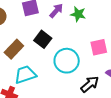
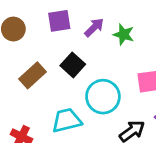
cyan trapezoid: (25, 75) -> (67, 120), moved

